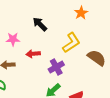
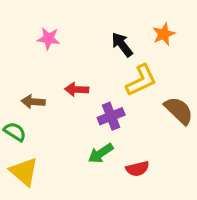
black arrow: (40, 24) -> (122, 45), moved
pink star: (13, 39) -> (49, 39), moved

